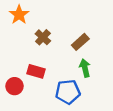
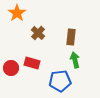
brown rectangle: (80, 42) -> (71, 37), turned -42
red circle: (15, 86) -> (11, 68), moved

